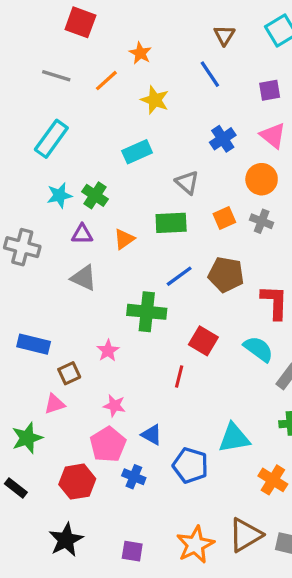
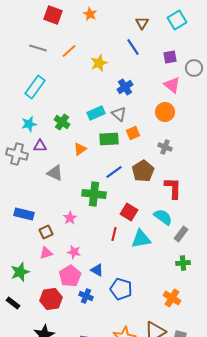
orange star: (140, 53) -> (90, 14), moved
yellow star: (155, 100) -> (99, 63), turned 30
blue cross: (223, 139) -> (125, 87), moved
cyan rectangle: (137, 152) -> (96, 113), moved
cyan star: (59, 195) -> (29, 124), moved
orange square: (224, 218) -> (133, 133), moved
gray cross: (262, 221) -> (165, 147), moved
purple triangle: (82, 234) -> (40, 146), moved
brown pentagon: (226, 275) -> (143, 171), turned 30
pink triangle: (55, 404) -> (46, 253), moved
cyan triangle: (234, 438) -> (141, 239), moved

